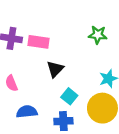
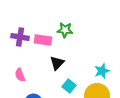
green star: (98, 35) -> (65, 30), moved

